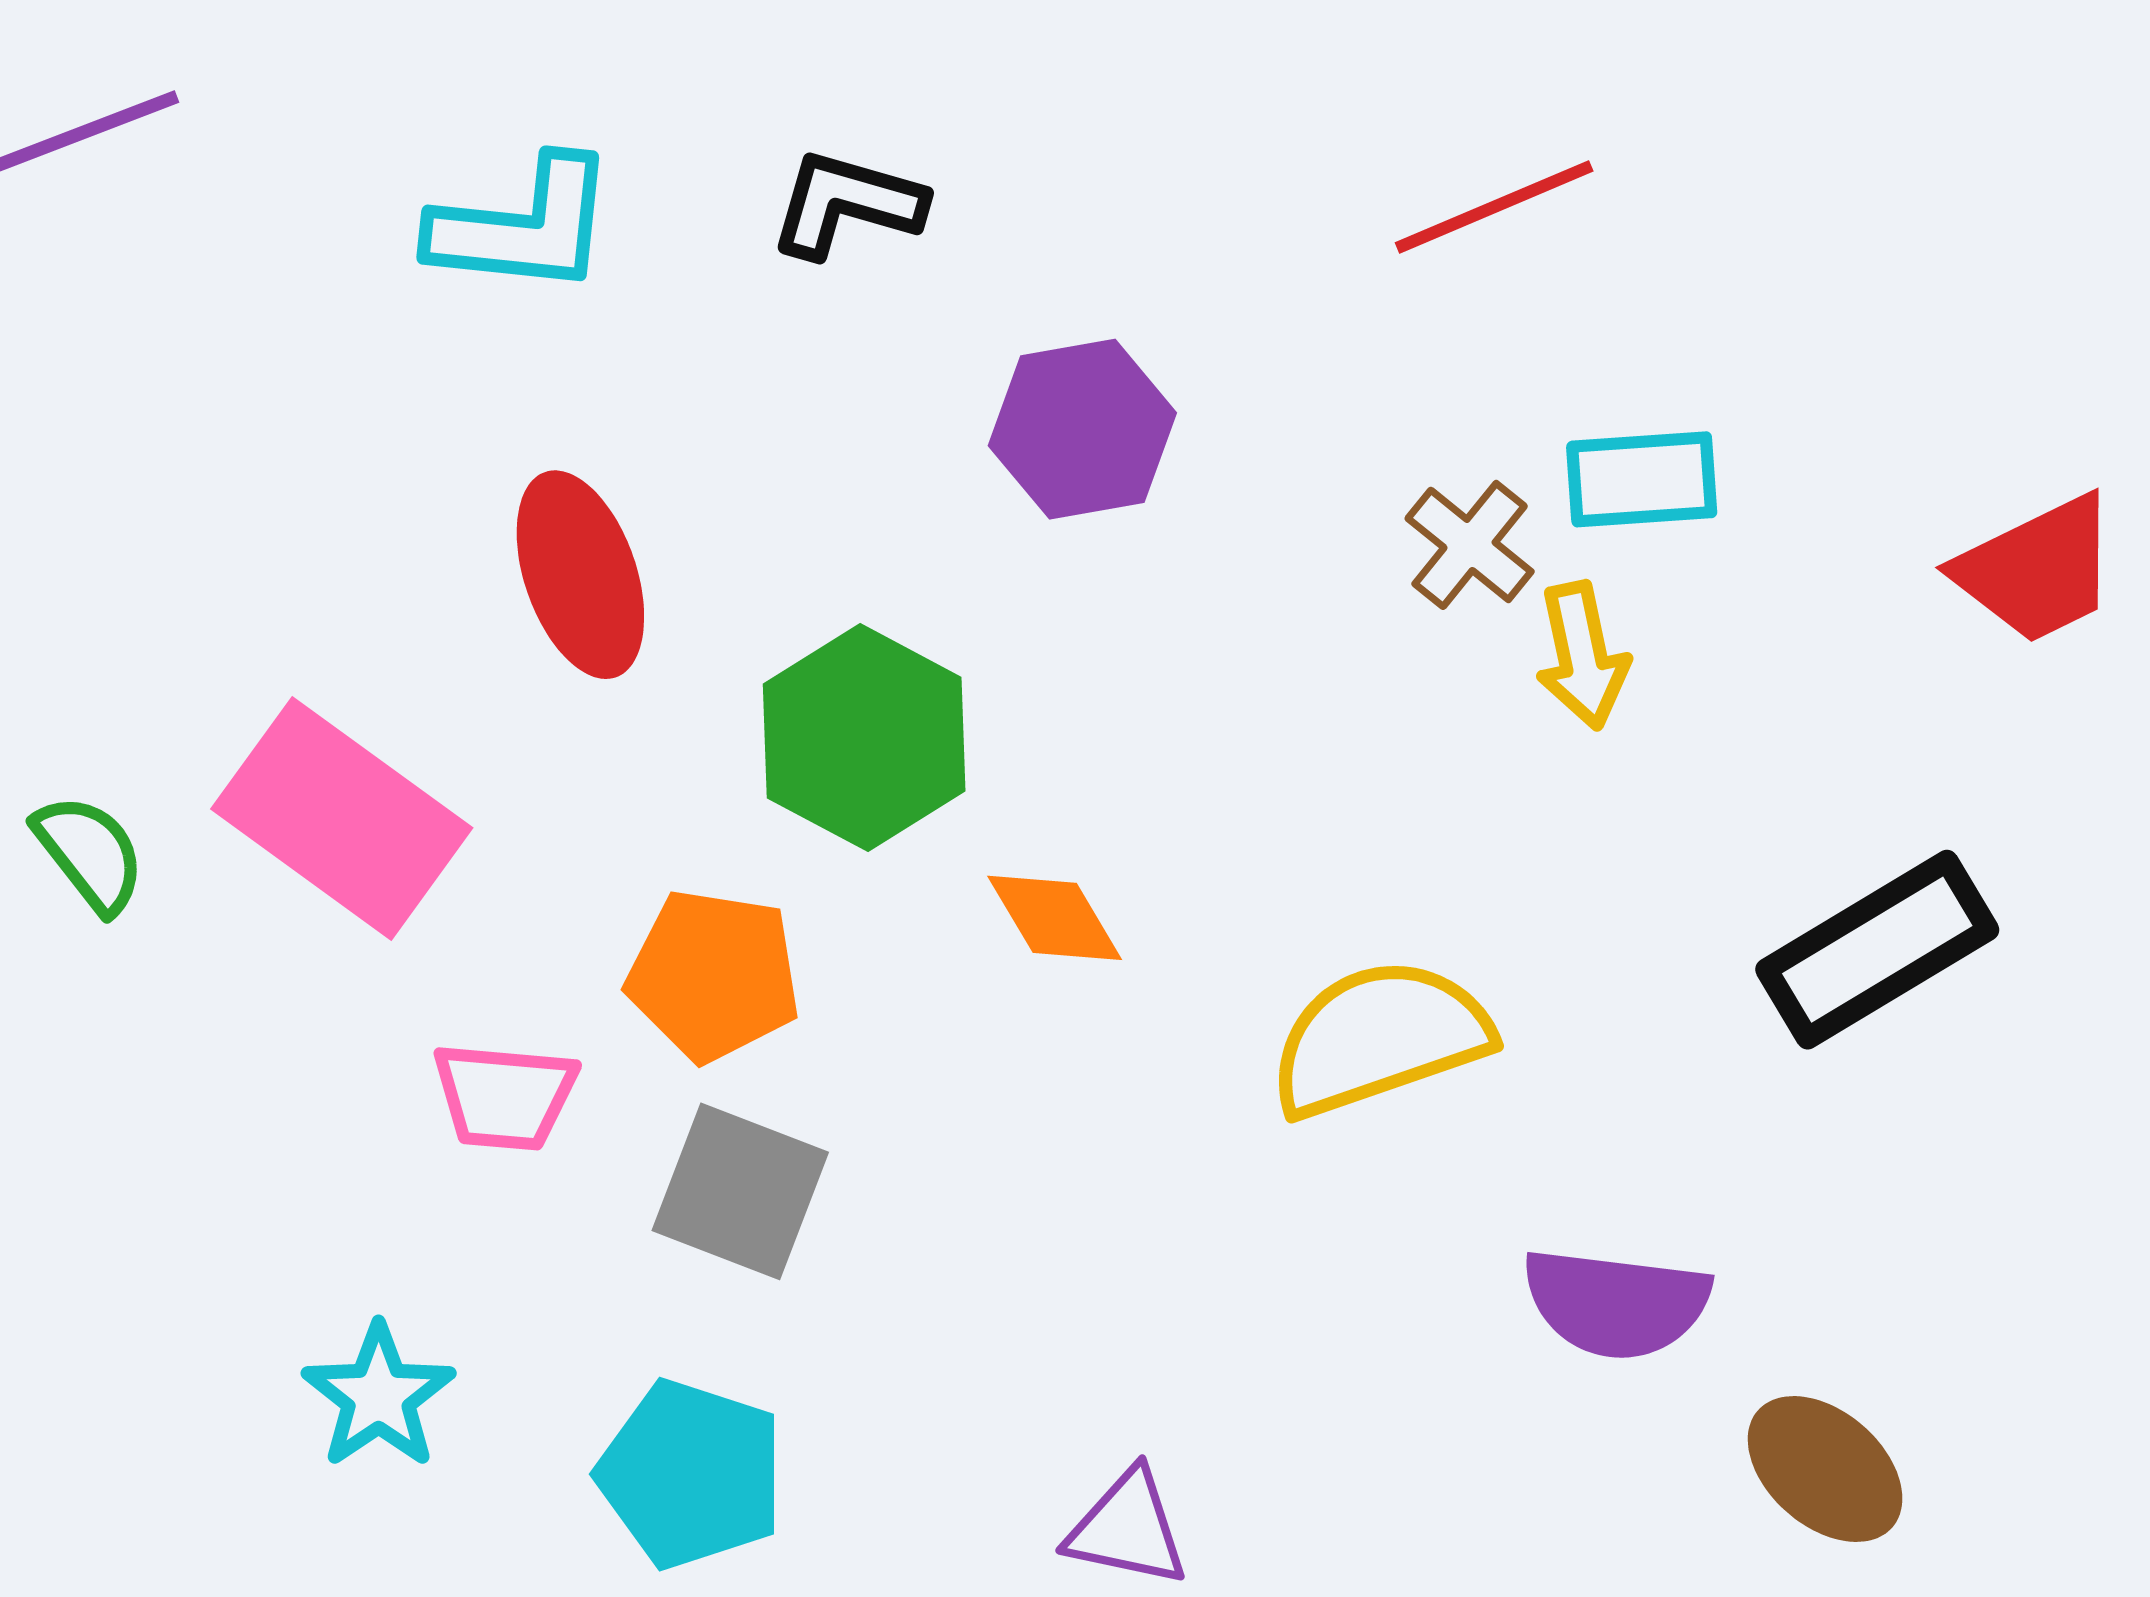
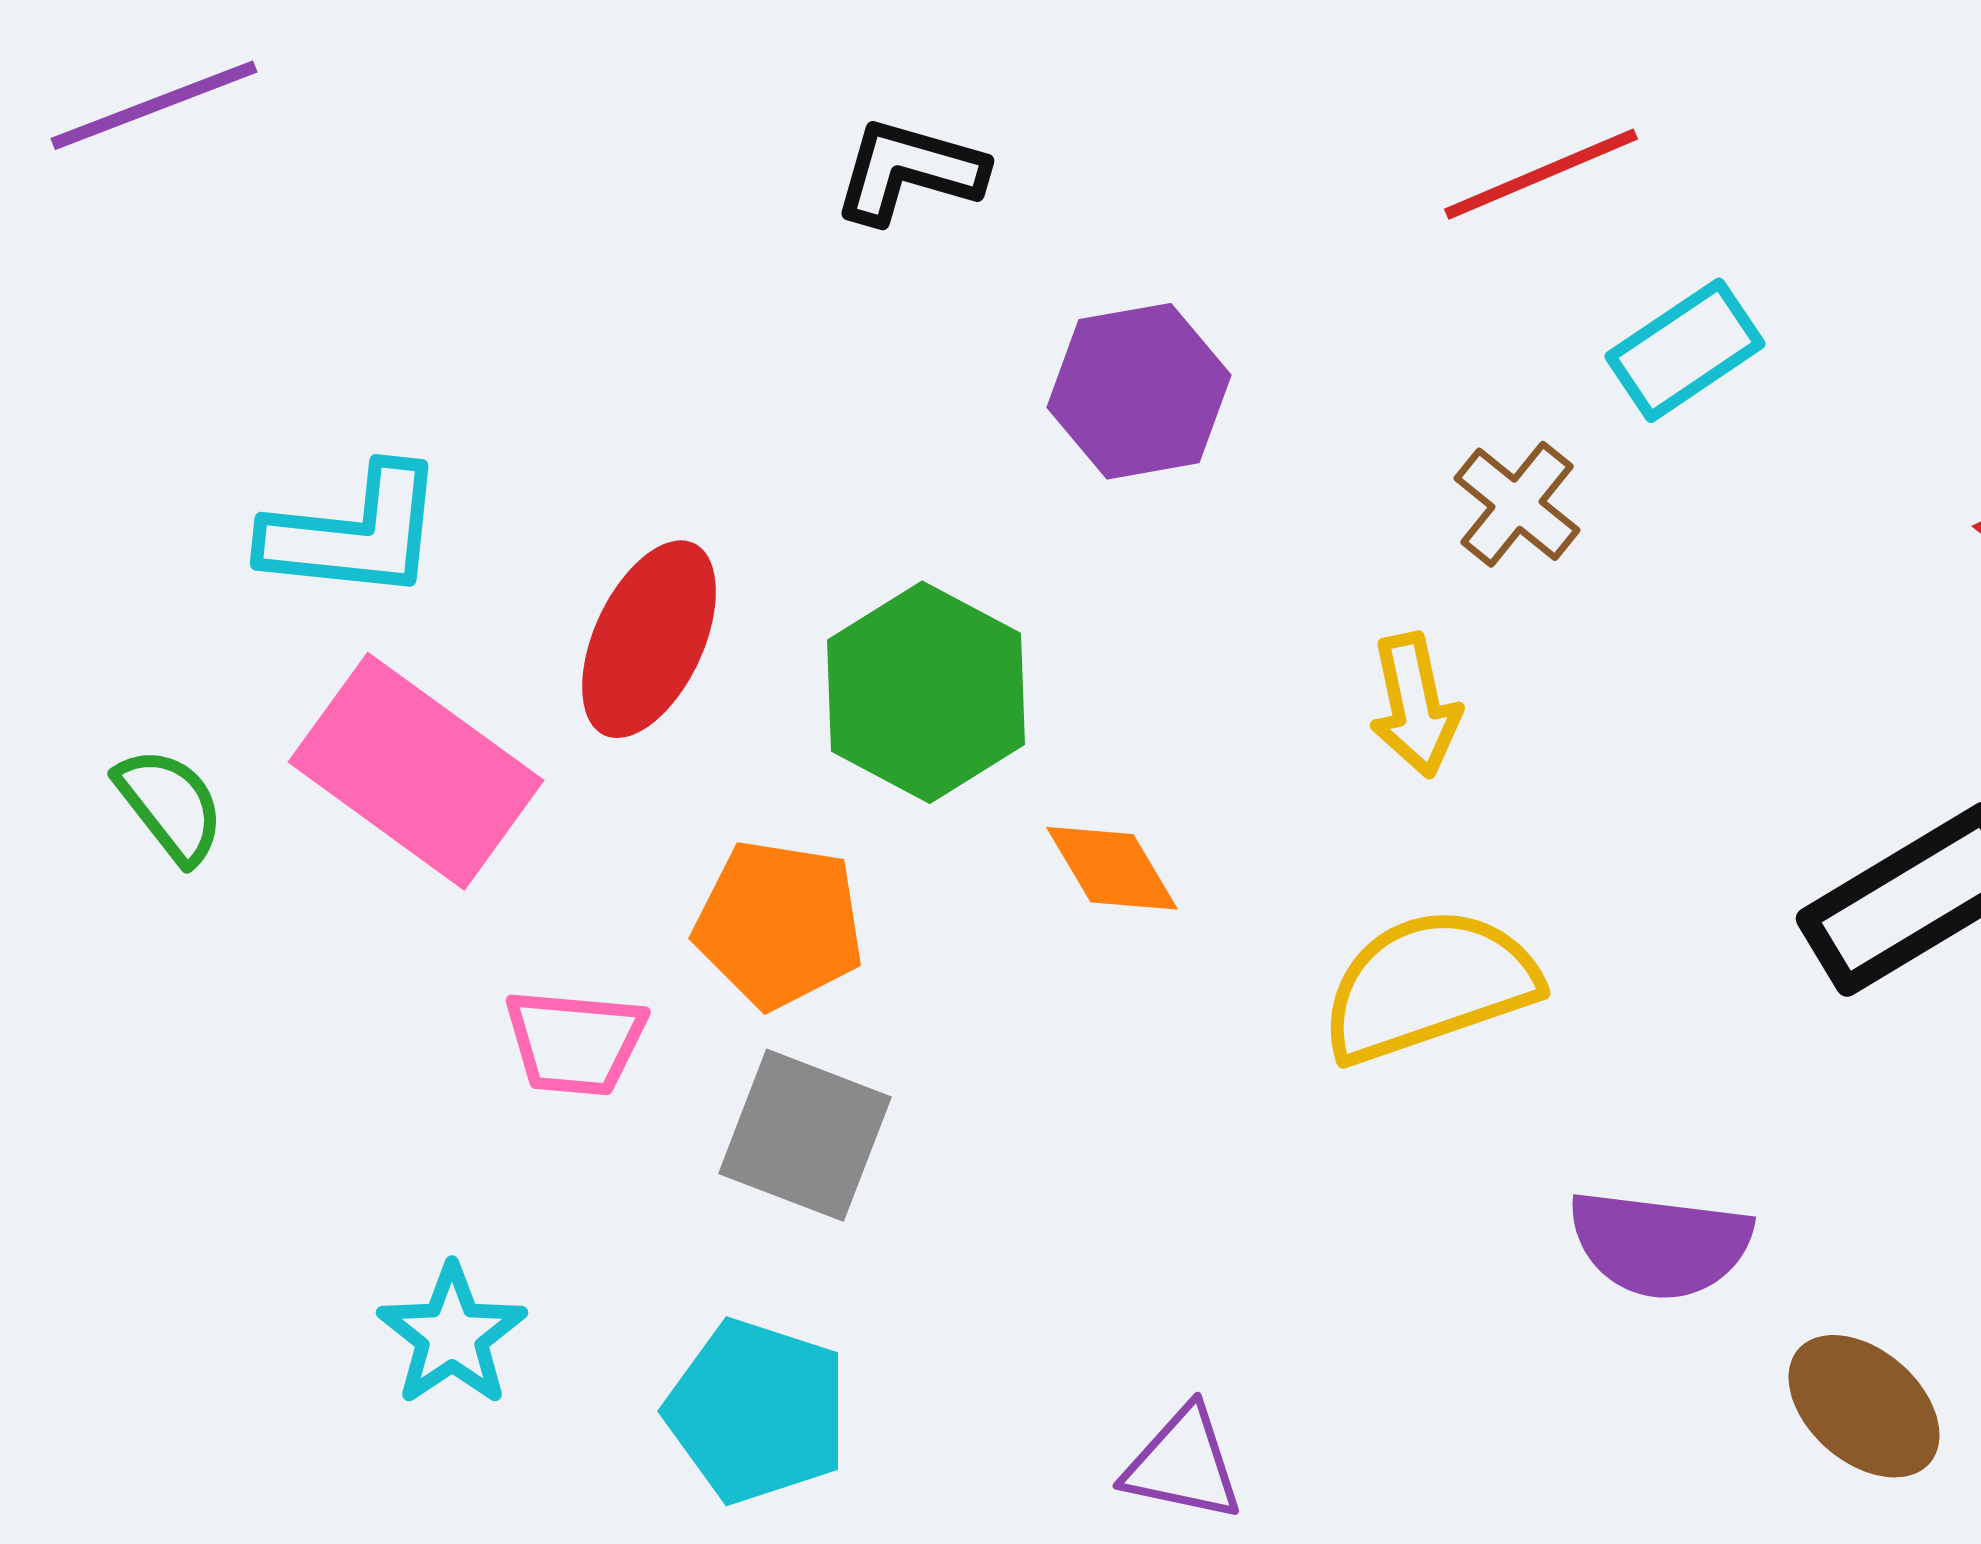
cyan L-shape: (523, 226) -> (354, 533), moved
cyan rectangle: (1642, 479) -> (1685, 350), moved, turned -30
red ellipse: (580, 575) -> (649, 639), moved, turned 44
yellow arrow: (1582, 656) -> (1415, 705), moved

